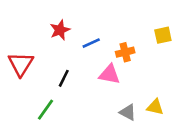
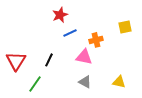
red star: (60, 30) -> (60, 15), moved
red triangle: (21, 64) -> (16, 61), moved
gray triangle: (128, 112) -> (85, 82), moved

